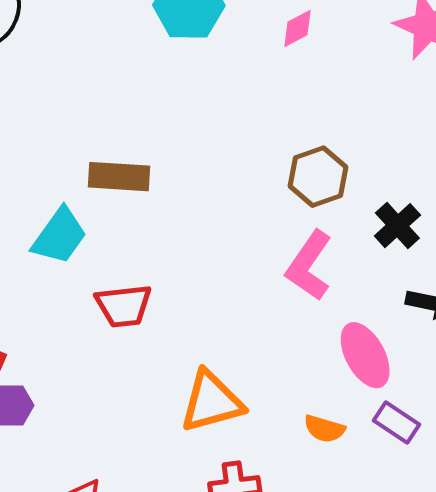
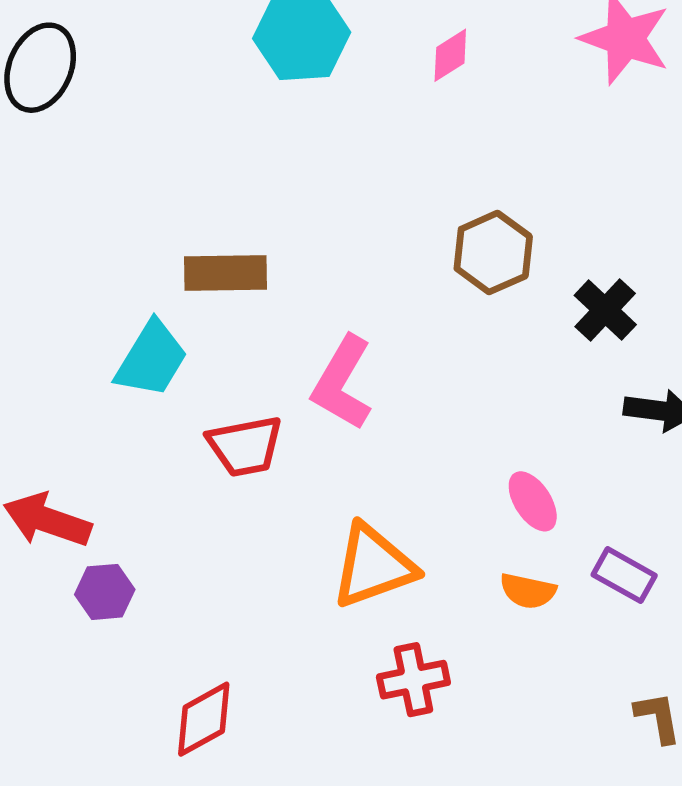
pink L-shape: (309, 266) -> (342, 383), moved
pink ellipse: (365, 355) -> (533, 501), moved, size x0.7

